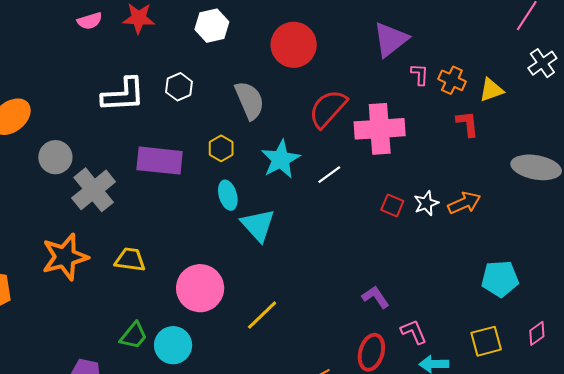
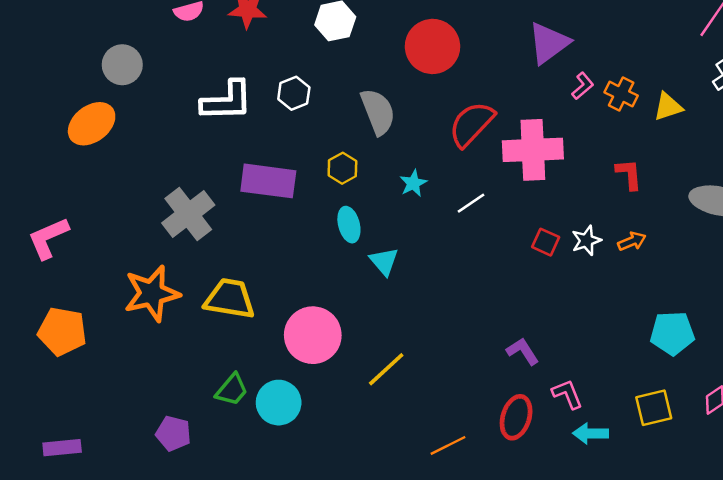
pink L-shape: (420, 74) -> (583, 86), turned 45
red L-shape: (468, 124) -> (629, 174), moved
gray circle: (55, 157) -> (122, 65), moved
cyan star: (281, 159) -> (413, 183), size x0.6
orange arrow: (464, 203) -> (632, 241), size x0.7
cyan triangle: (258, 225) -> (384, 261), size x0.7
yellow trapezoid: (130, 260) -> (230, 299), size x1.4

